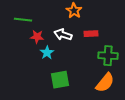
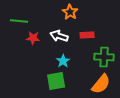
cyan star: (47, 53) -> (63, 61), moved

